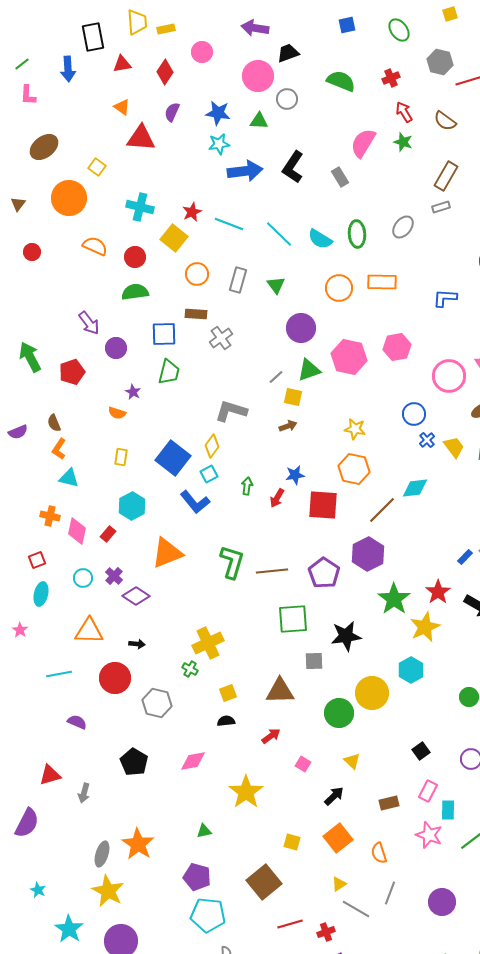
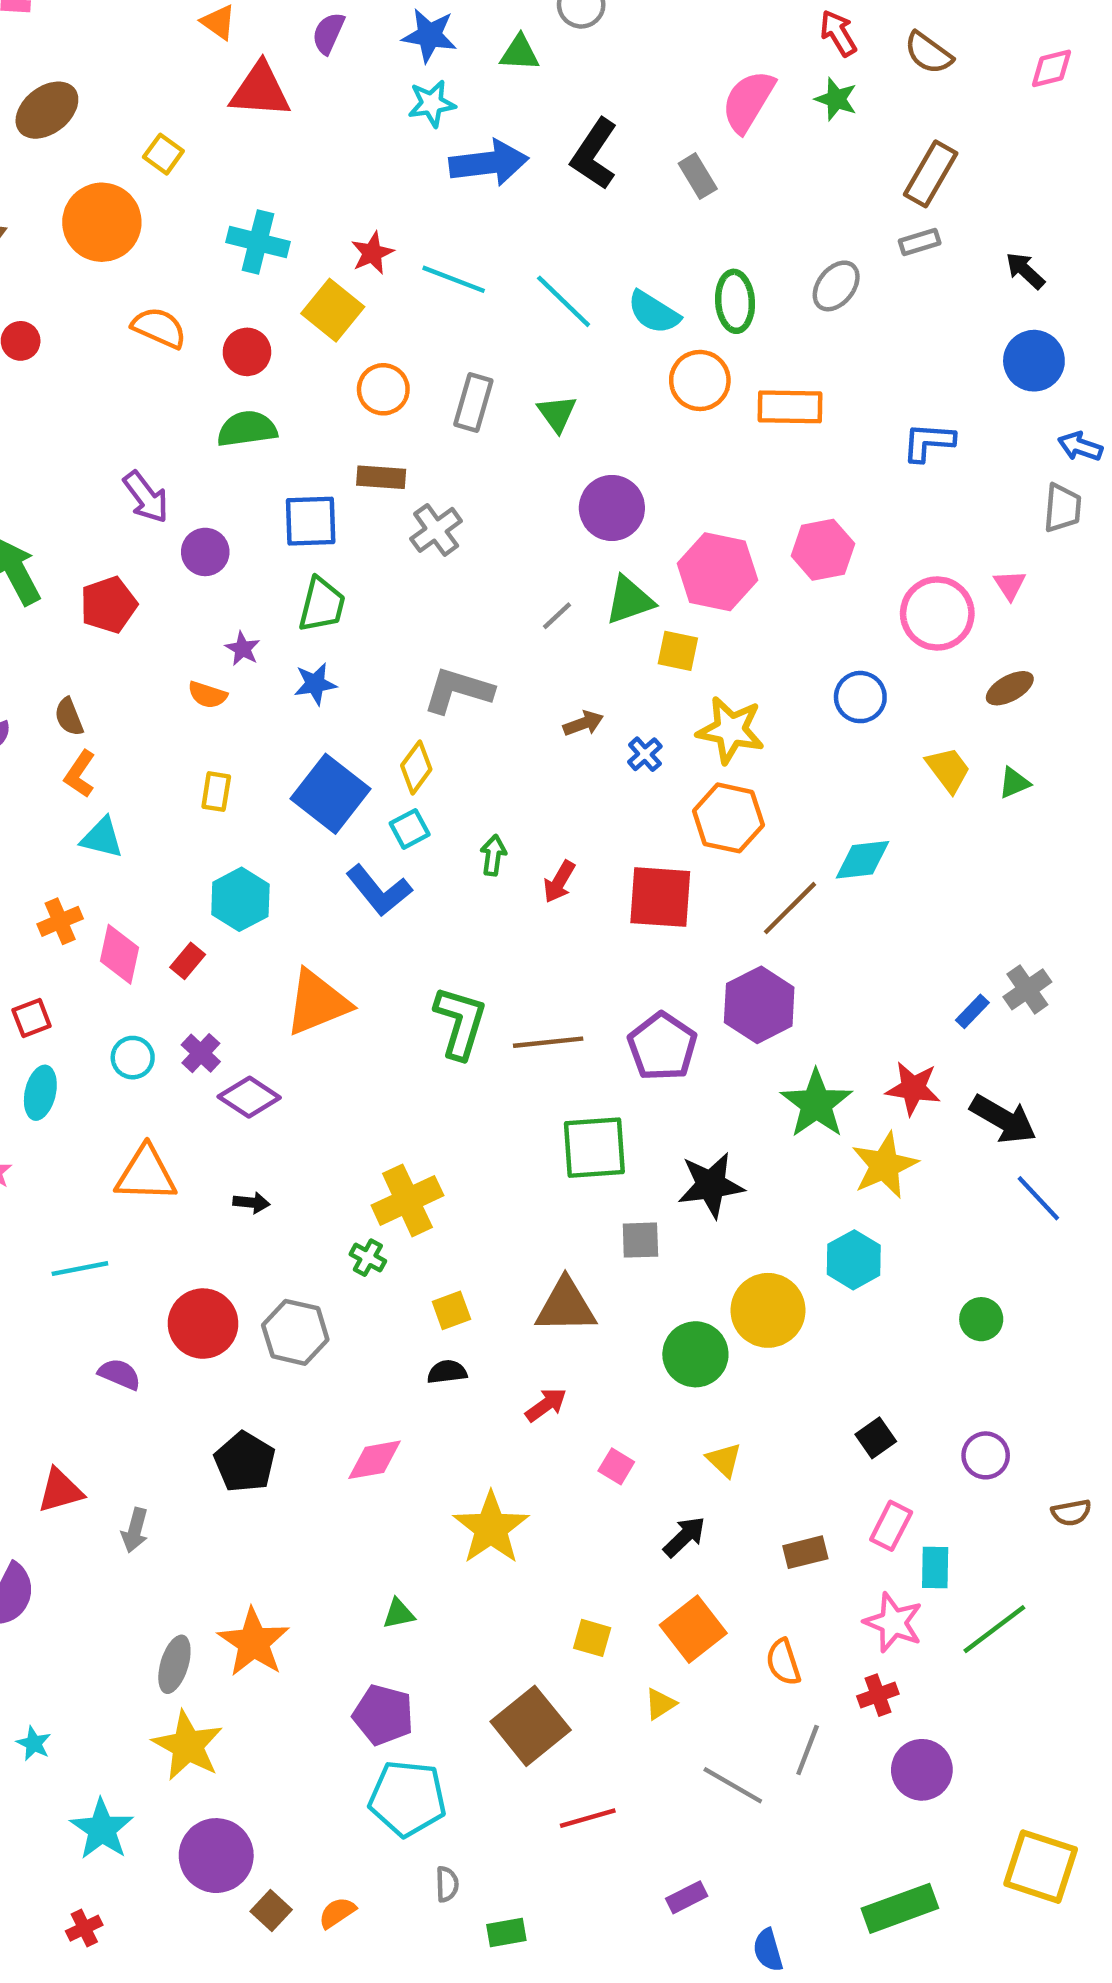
orange circle: (339, 288) -> (700, 380), moved
yellow square: (293, 397) -> (678, 651), moved
yellow star: (355, 429) -> (731, 730), size x1.4
blue cross: (427, 440) -> (645, 754), moved
blue star: (295, 475) -> (315, 684), moved
orange cross: (50, 516) -> (60, 921), turned -36
red star: (438, 592) -> (913, 1088), turned -30
red circle: (115, 678) -> (203, 1324), moved
yellow triangle: (339, 884) -> (660, 1704), moved
red cross: (326, 932) -> (878, 1695), moved

